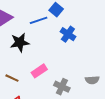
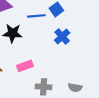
gray cross: (62, 87) -> (44, 87), turned -35

